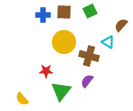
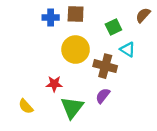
green square: (90, 11) -> (113, 27), moved
brown semicircle: (121, 25) -> (143, 15), moved
yellow semicircle: (22, 99) -> (26, 106), moved

